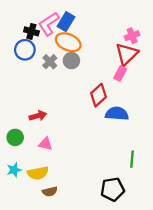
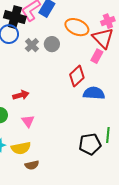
black cross: (31, 31) -> (15, 17), size x1.5
orange ellipse: (68, 42) -> (77, 27), moved
red triangle: (127, 54) -> (103, 38), turned -30
pink triangle: (45, 144) -> (28, 121), turned 40
black pentagon: (113, 189) -> (90, 144), moved

